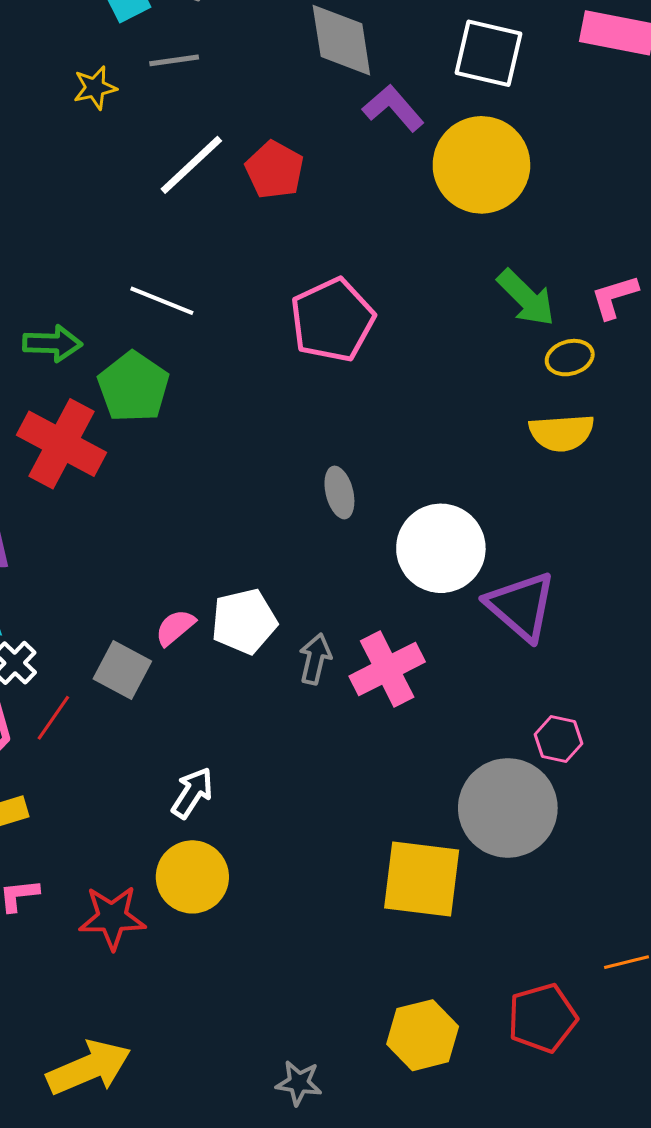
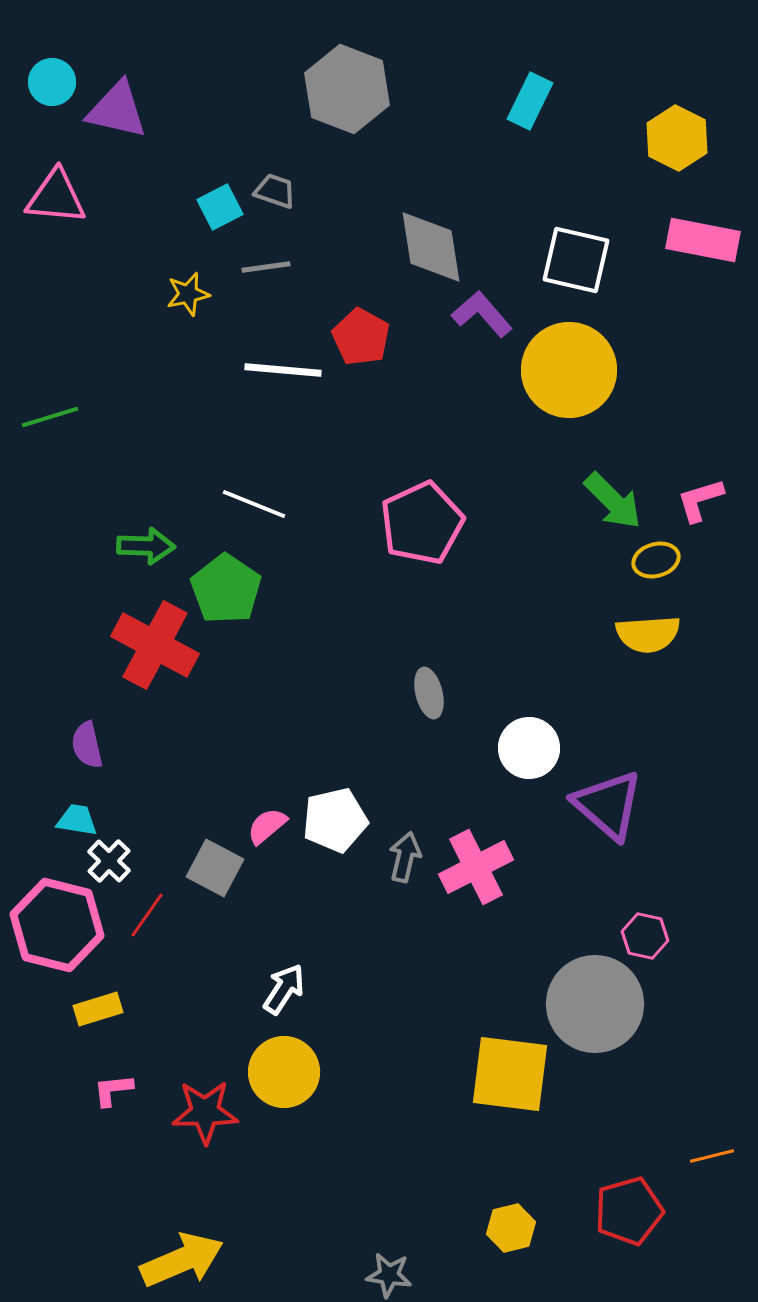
white line: (191, 165) -> (283, 370), turned 48
red pentagon: (275, 170) -> (361, 337), moved
white circle: (441, 548) -> (529, 748), size x0.7
yellow hexagon: (423, 1035) -> (511, 1228), size x0.7

